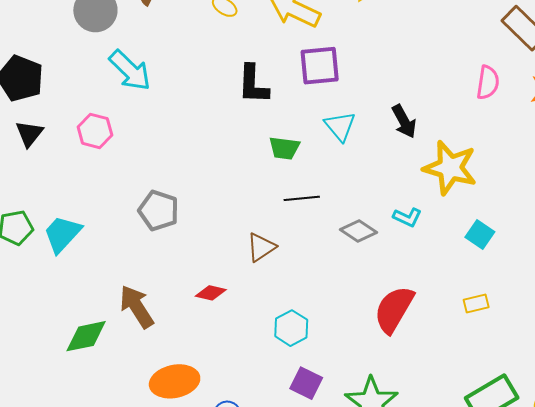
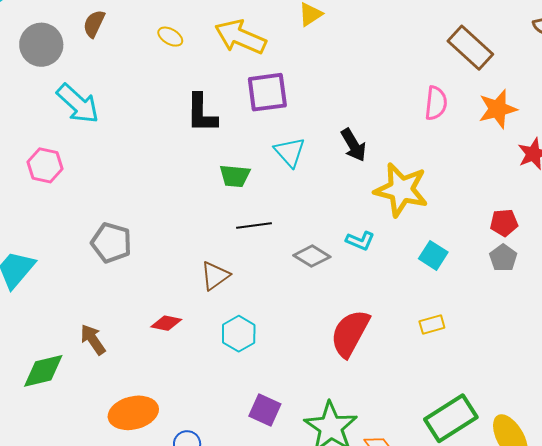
brown arrow: (137, 307) -> (93, 340), size x0.7
cyan hexagon: (291, 328) -> (239, 334), moved

